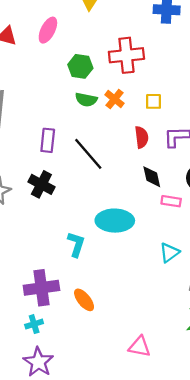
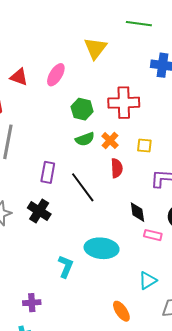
green semicircle: (86, 100) -> (85, 139), turned -36
red semicircle: (142, 137) -> (117, 168), moved
purple cross: (41, 288) -> (32, 303), size x0.6
orange ellipse: (84, 300) -> (121, 311), moved

